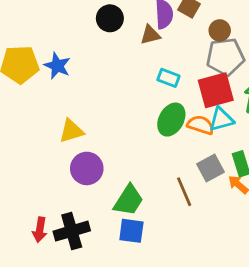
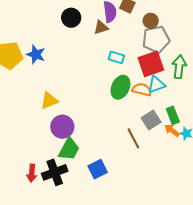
green trapezoid: (129, 200) -> (69, 149), moved
blue square: (131, 231) -> (98, 169), turned -30

